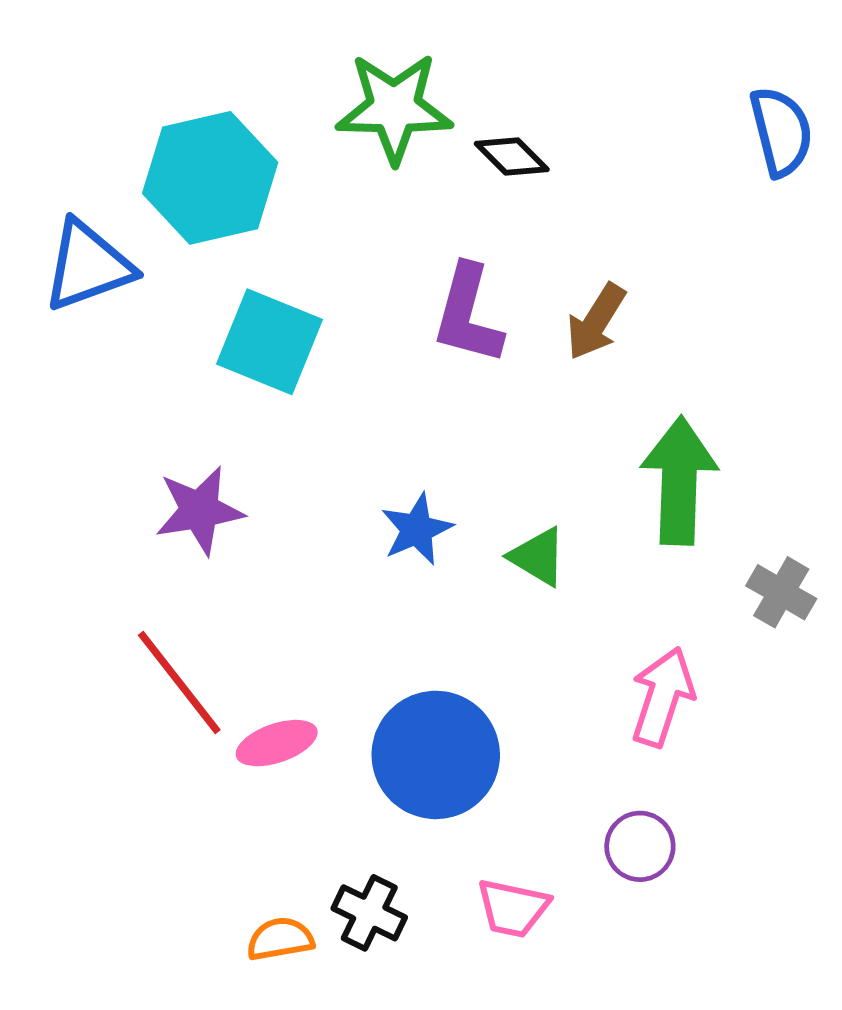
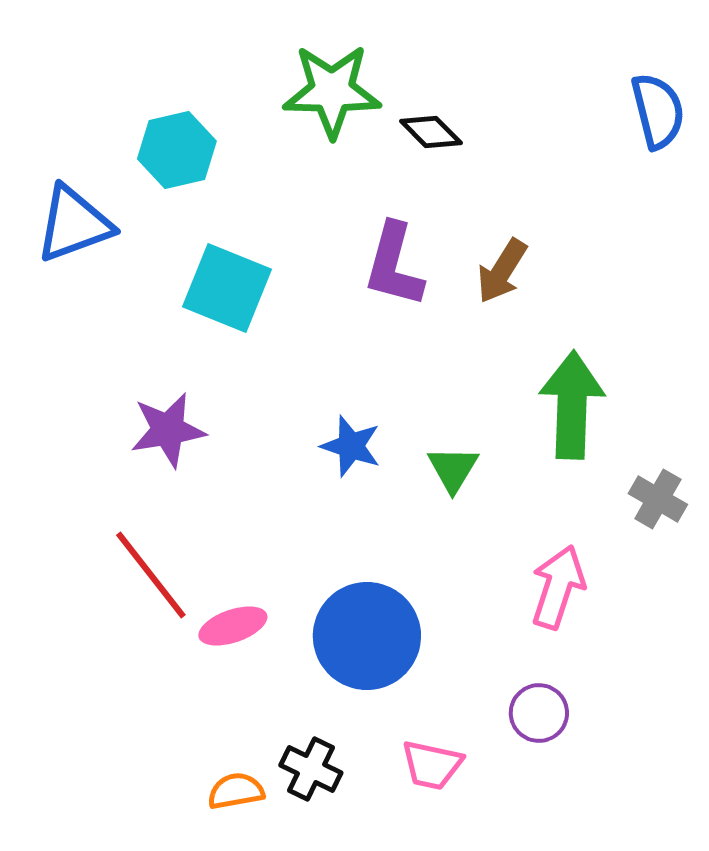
cyan hexagon: (210, 178) -> (177, 150), size x0.7
blue star: (417, 529) -> (351, 446), turned -30
green triangle: (538, 557) -> (453, 469), turned 30

